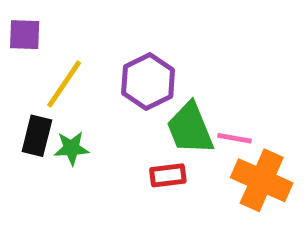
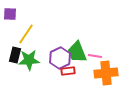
purple hexagon: (148, 81) -> (60, 58), moved
green star: (72, 148) -> (29, 60), size x1.5
orange cross: (262, 180) -> (106, 73), turned -30

